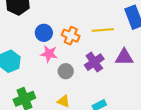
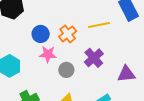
orange cross: (71, 36) -> (68, 34), turned 36
purple triangle: (124, 57) -> (126, 74), moved

